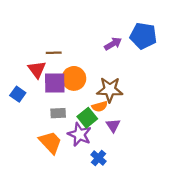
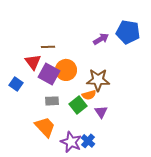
purple square: (55, 83) -> (49, 74), turned 30
purple star: (79, 134) -> (71, 142), moved

